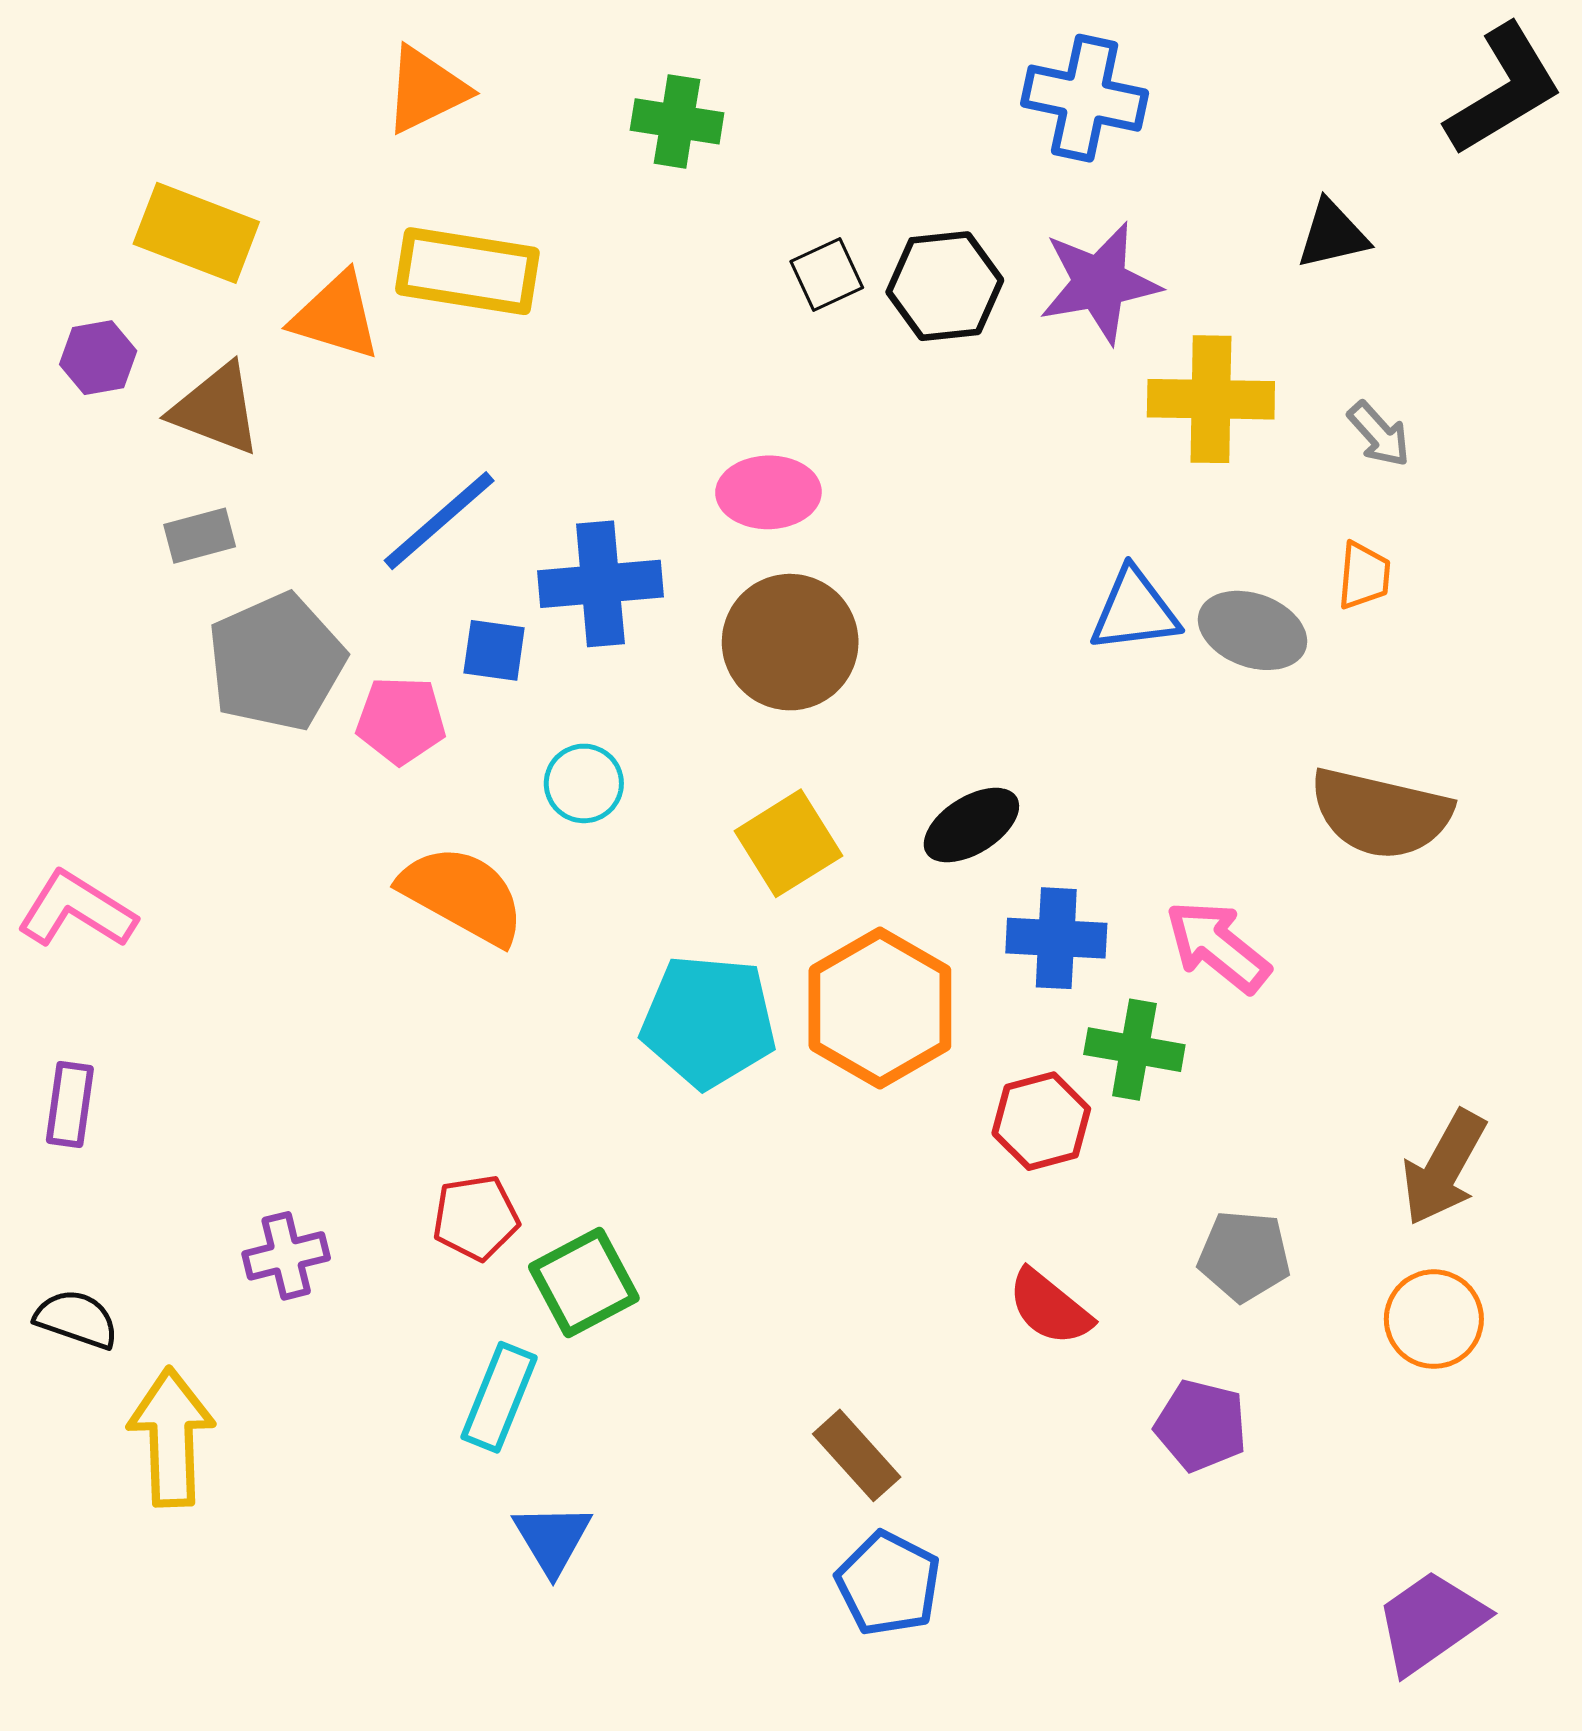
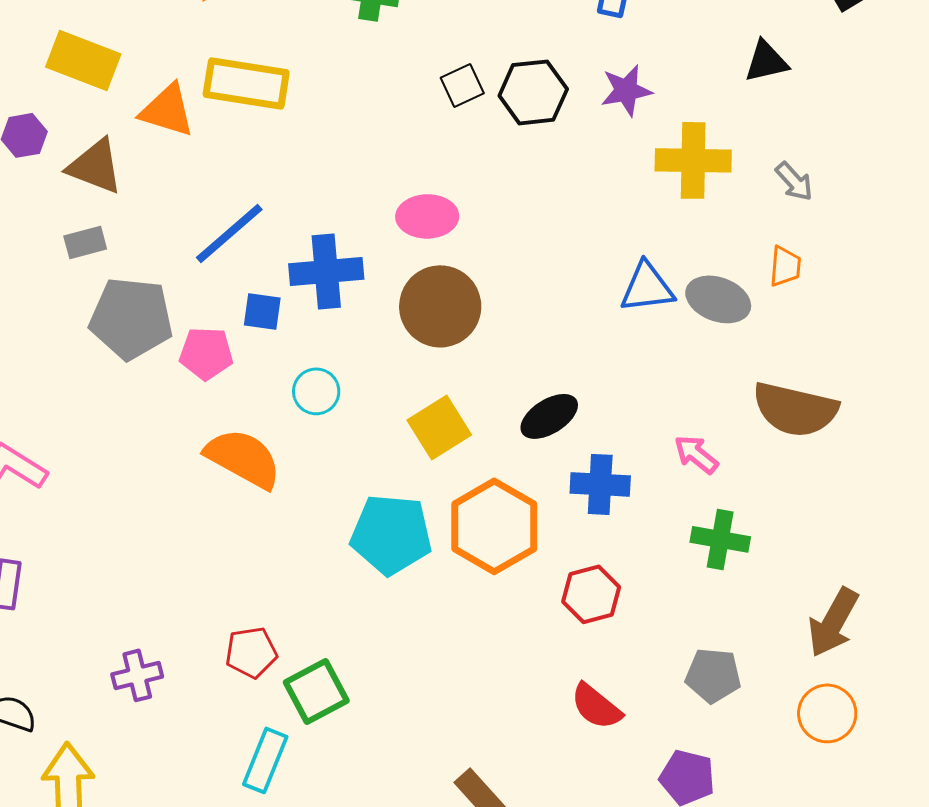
purple star: (1100, 283) -> (626, 90), size x0.7
gray pentagon: (276, 662) -> (131, 318), turned 30
pink arrow: (1218, 946) -> (696, 454), moved, size x0.7
green cross: (1134, 1050) -> (720, 539), moved

